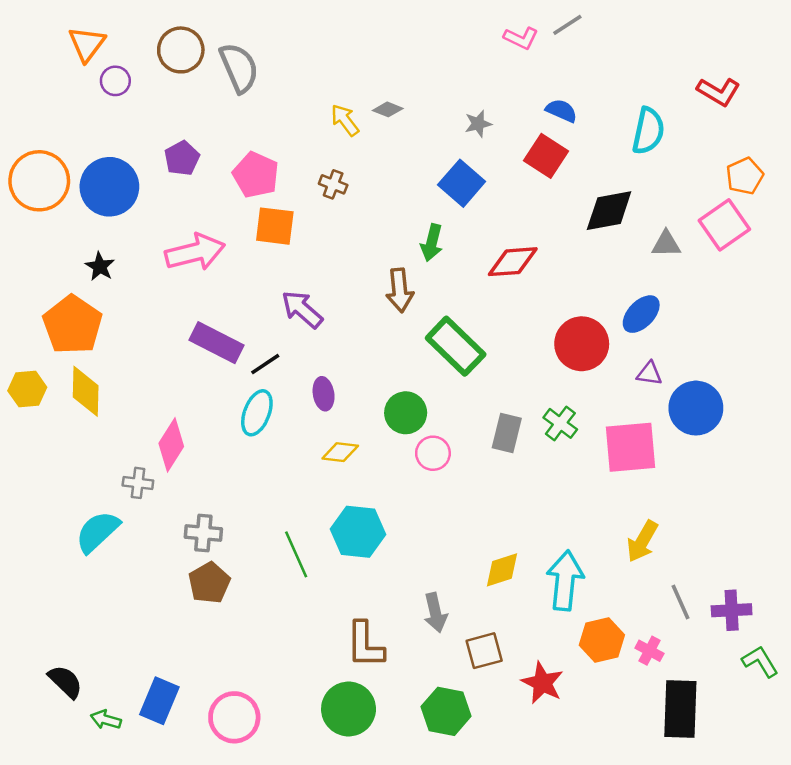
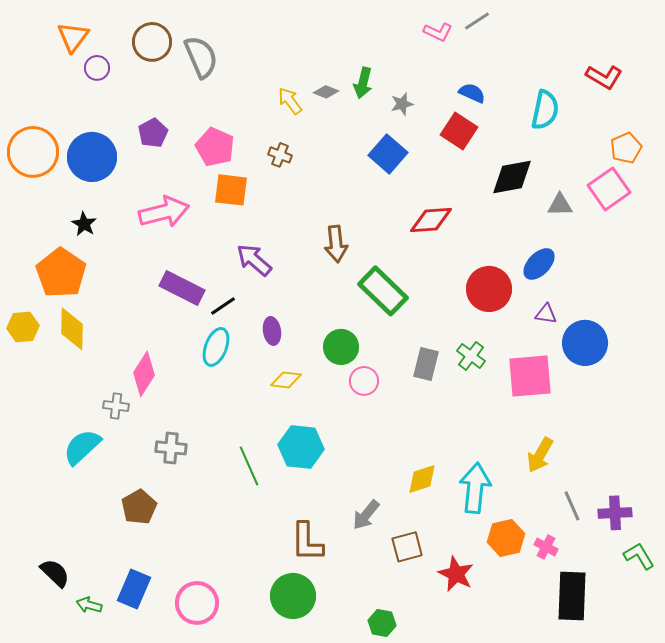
green arrow: (432, 243) -> (363, 83), moved
brown pentagon: (209, 583) -> (139, 507), moved
gray arrow: (435, 613) -> (366, 515), turned 52
green hexagon: (446, 711) -> (382, 623), moved, size x0.7

